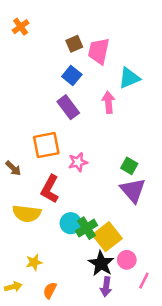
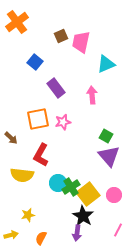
orange cross: (21, 27) -> (17, 22), size x1.6
blue square: (72, 75) -> (35, 62), moved
pink arrow: (108, 102) -> (92, 95), moved
pink star: (78, 162) -> (63, 122), moved
pink circle: (127, 260) -> (114, 195), moved
purple arrow: (106, 287) -> (77, 233), moved

